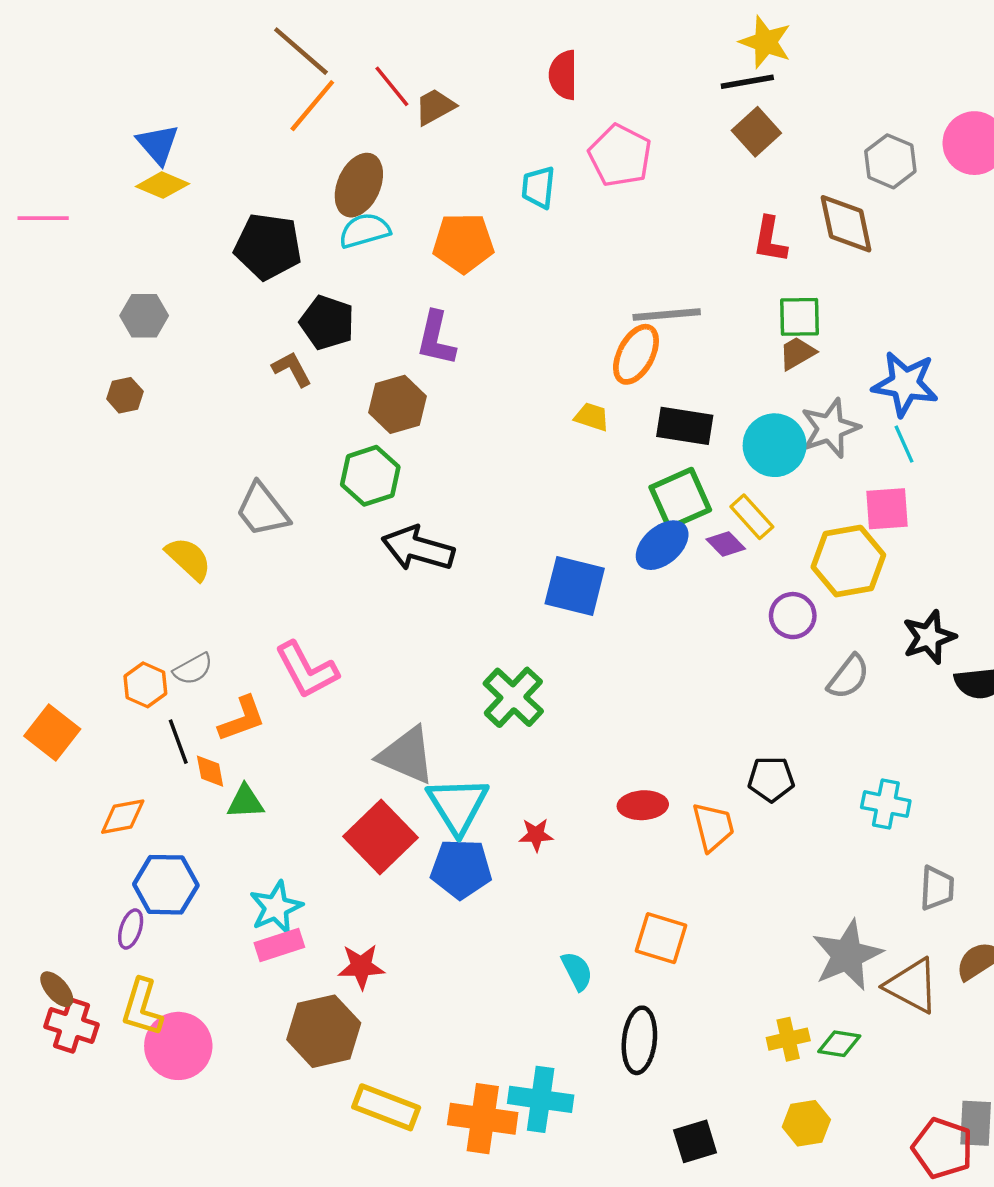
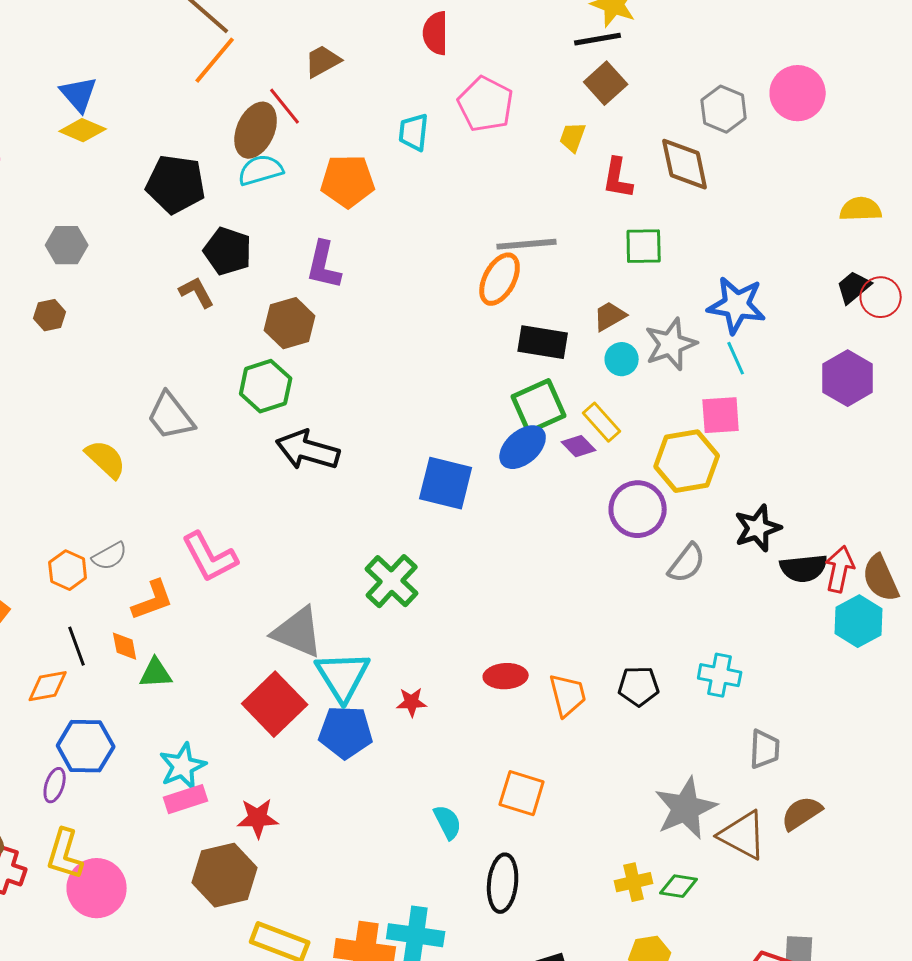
red line: (392, 86) -> (285, 106), moved
brown trapezoid: (797, 353) -> (610, 316), moved
yellow trapezoid: (592, 417) -> (573, 137), moved, turned -88
cyan circle: (775, 445) -> (622, 359), size x0.6
purple circle: (793, 616) -> (638, 509), size x1.4
black line: (178, 742) -> (77, 646), moved
black pentagon: (771, 779) -> (639, 686), moved

